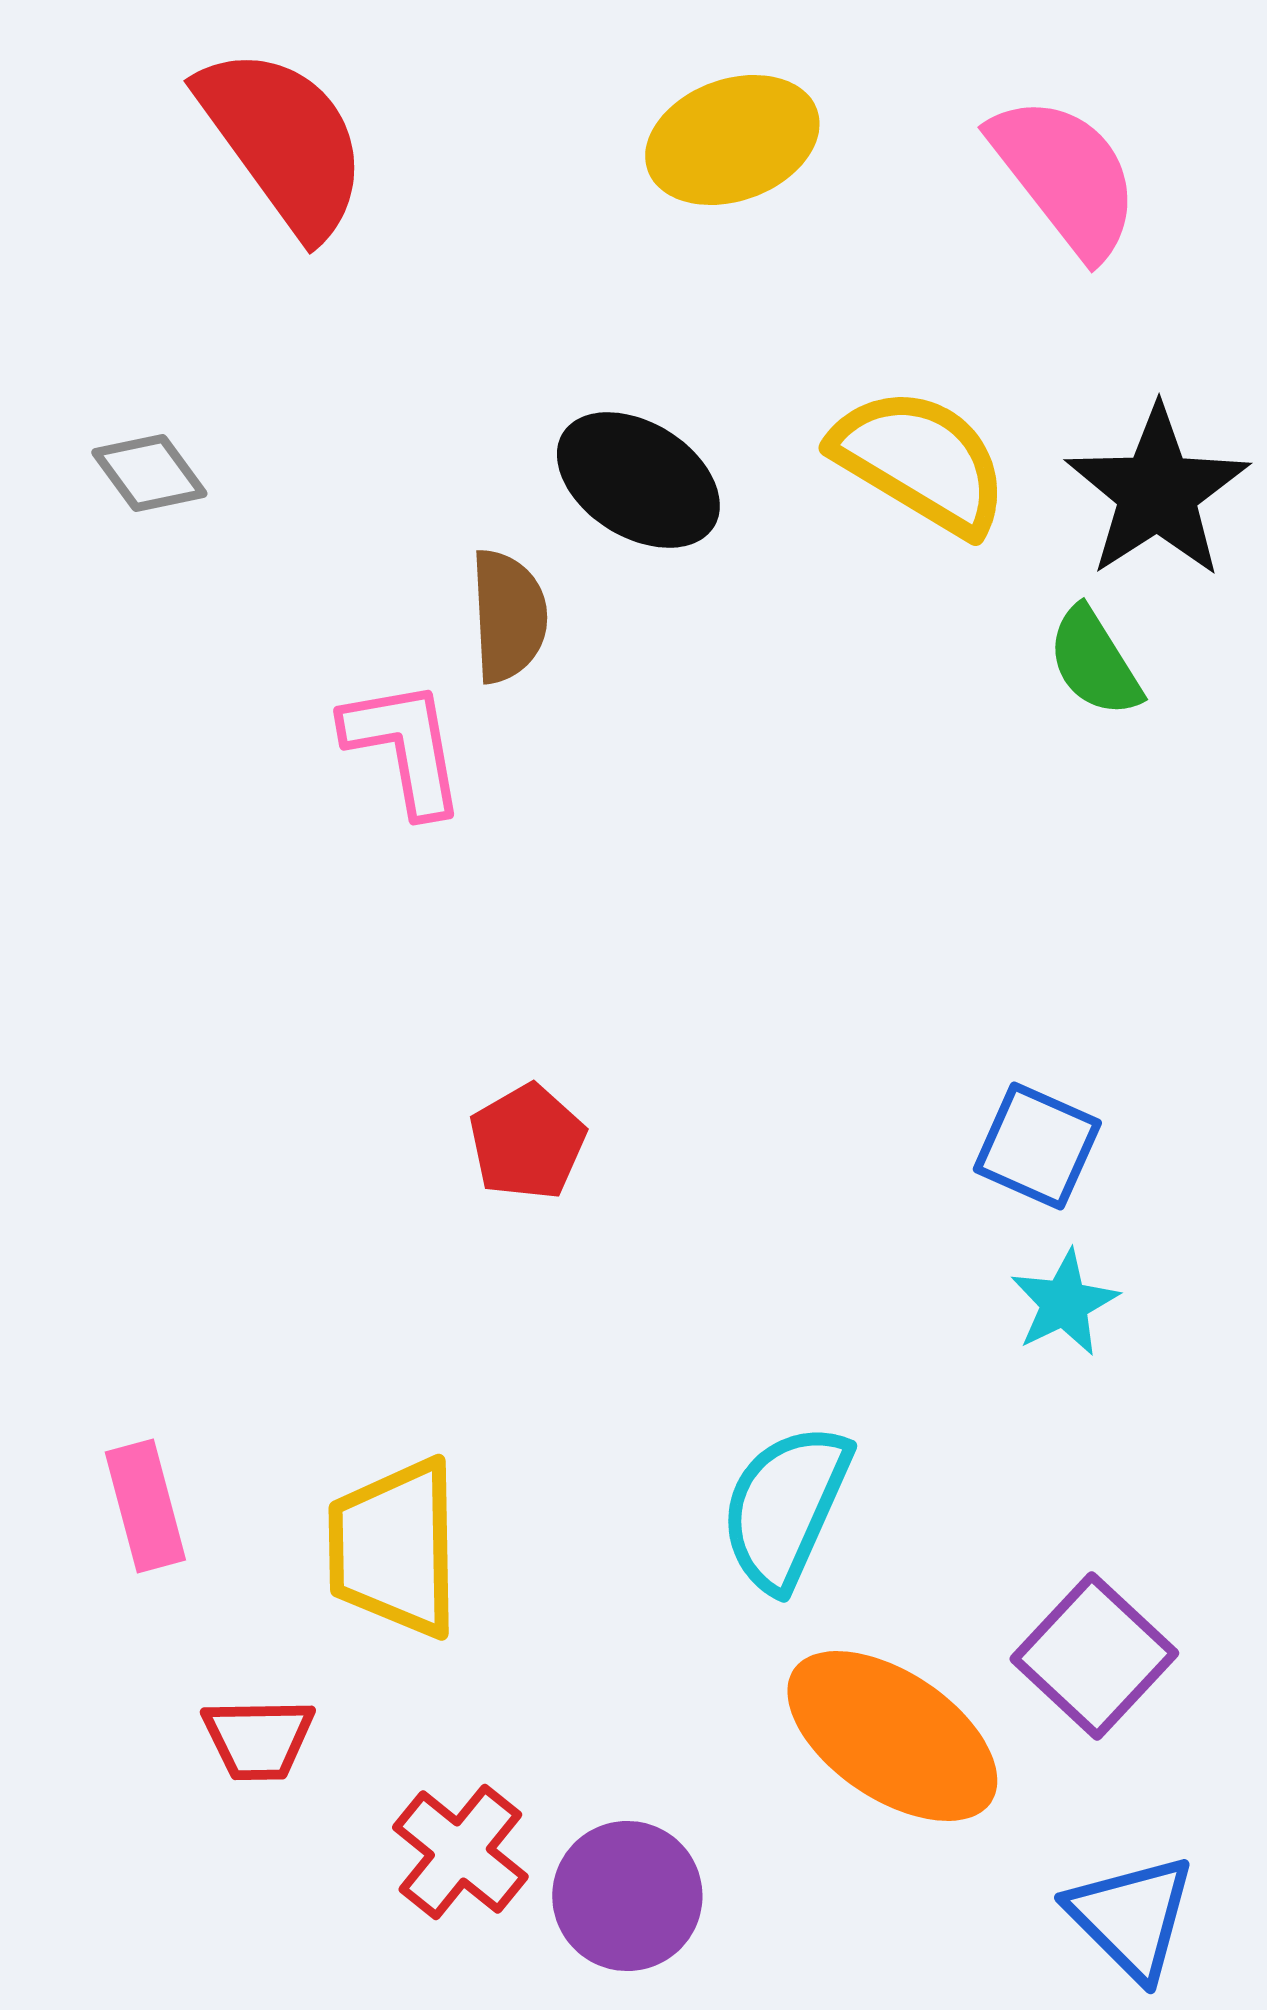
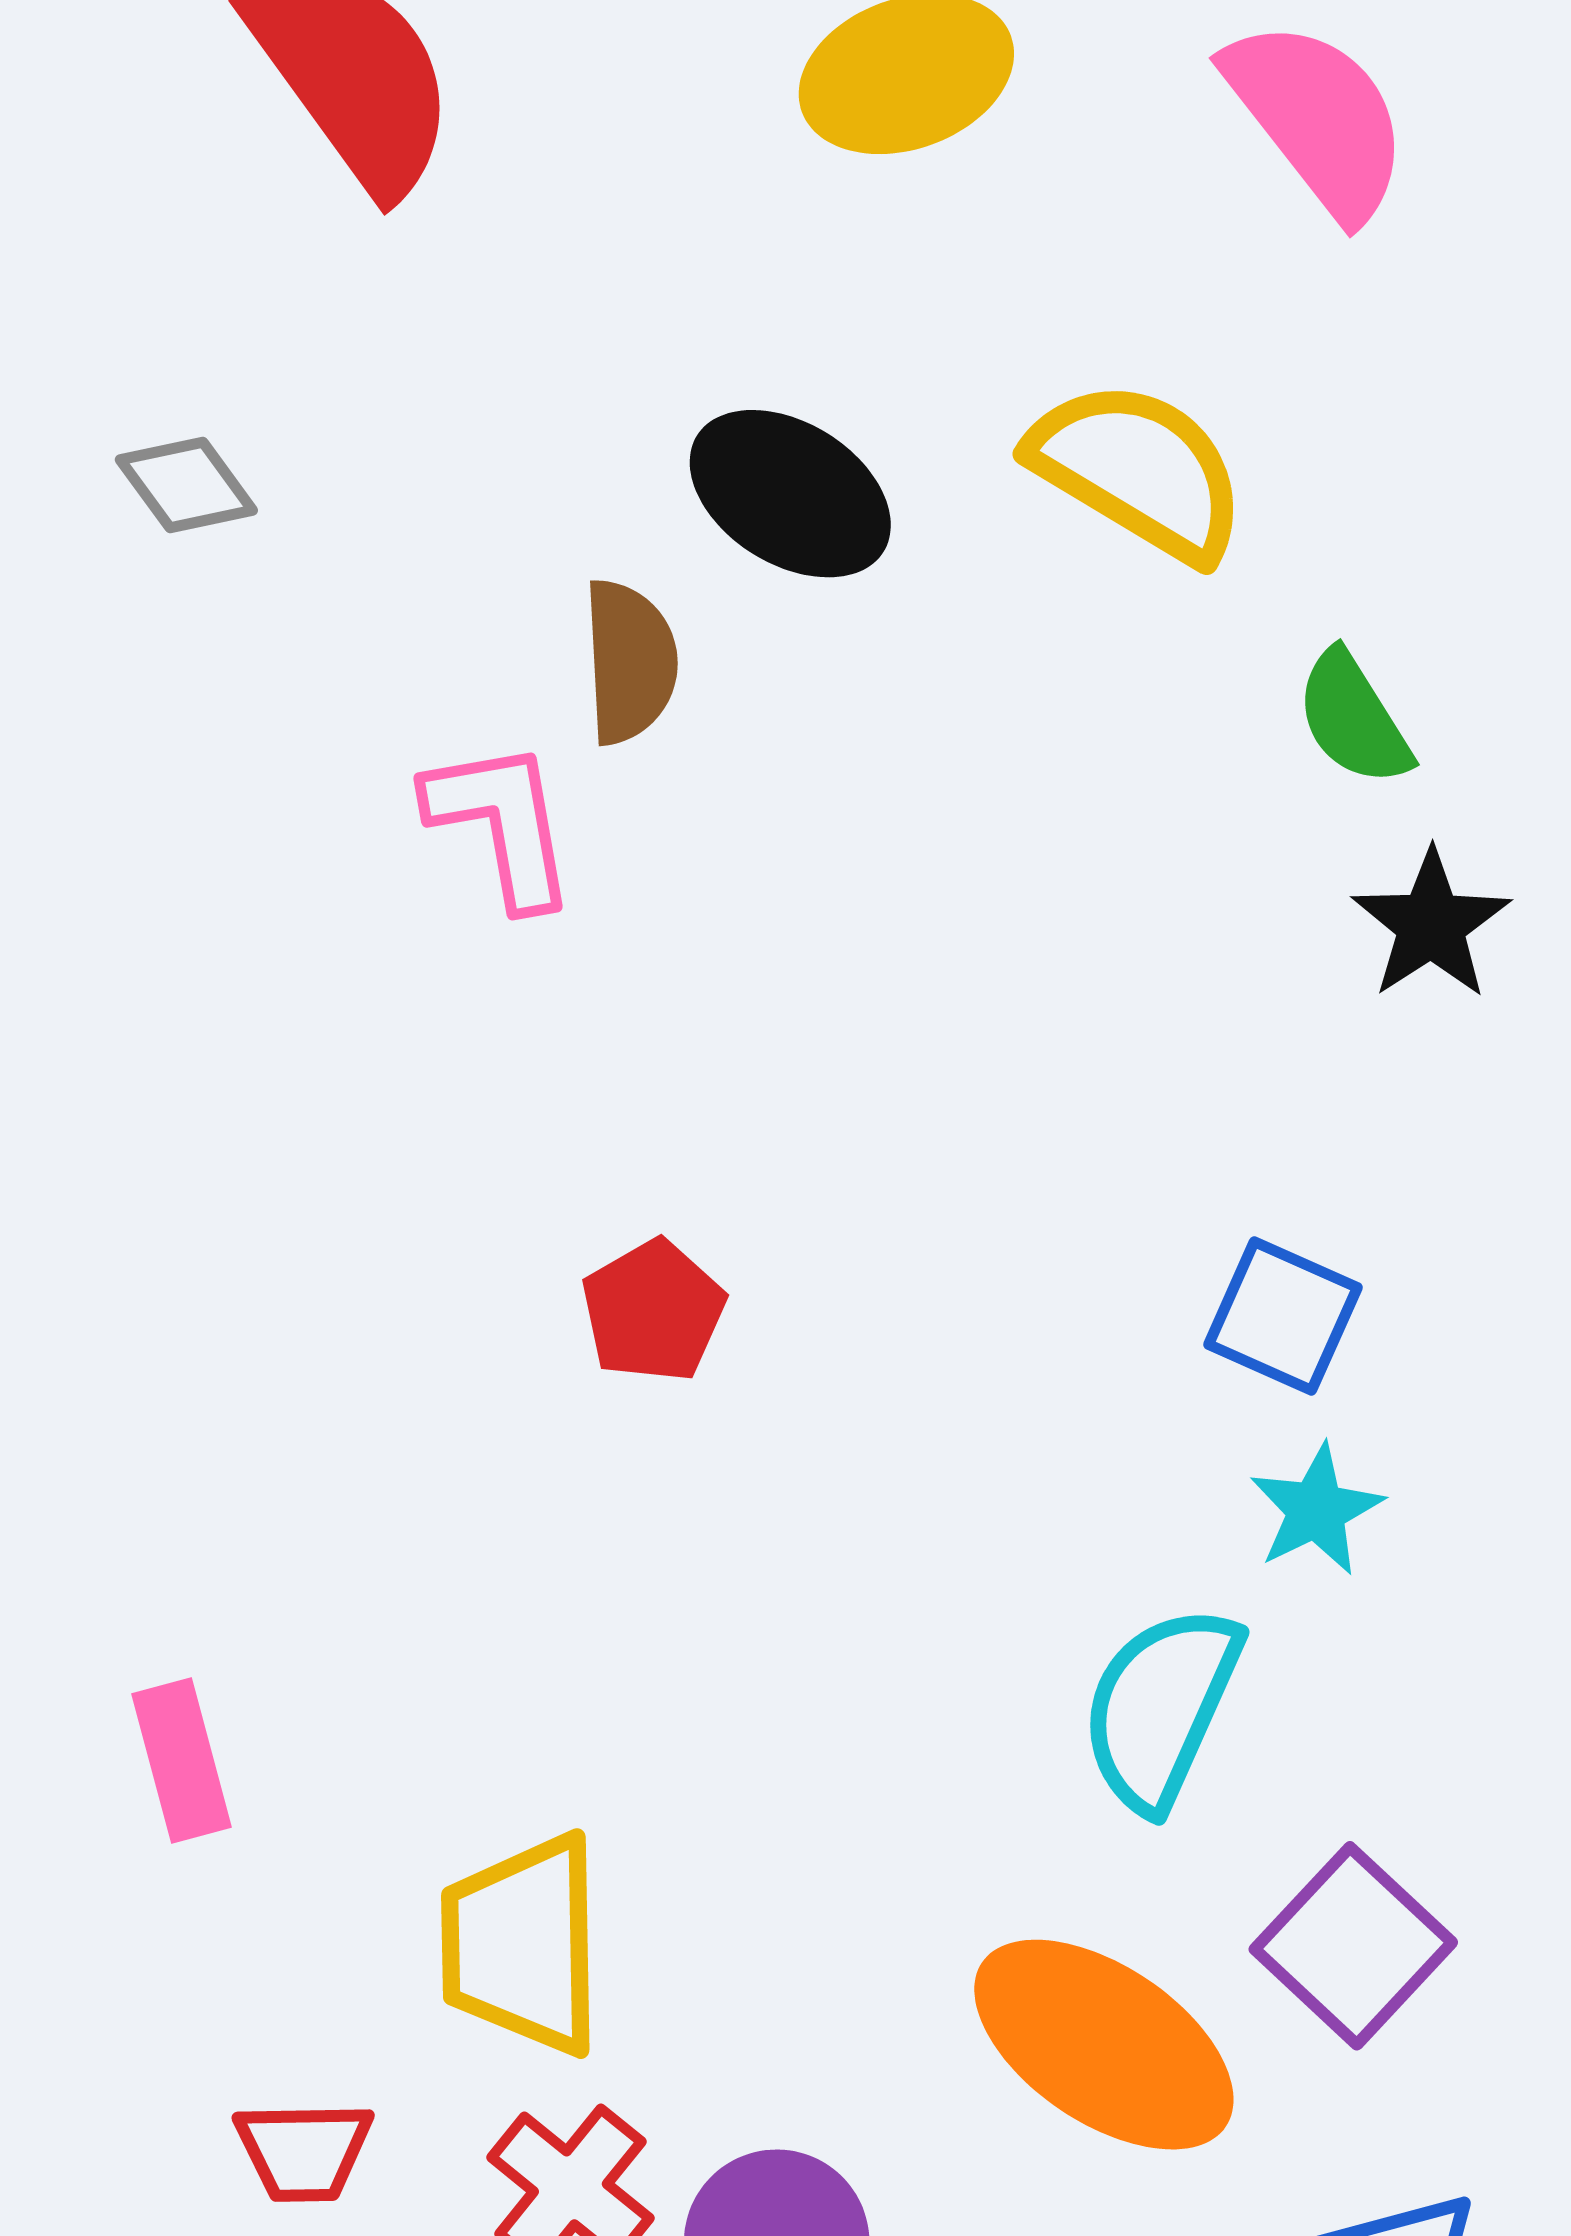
black star: (1157, 492) -> (1431, 925), moved, size x0.7
cyan semicircle: (785, 1507) -> (1161, 1707), moved
yellow trapezoid: (394, 1548) -> (522, 1945), moved
red trapezoid: (258, 1739) -> (304, 2151), moved

